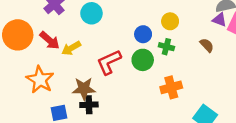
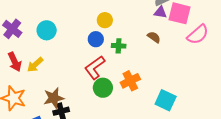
yellow circle: (170, 21) -> (105, 20), moved
red arrow: (50, 40) -> (15, 62), turned 36
green circle: (143, 60) -> (103, 88), moved
red L-shape: (109, 62) -> (95, 67), moved

